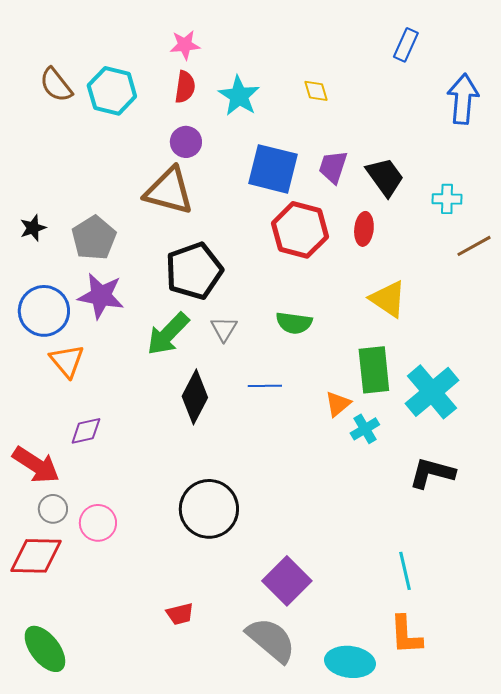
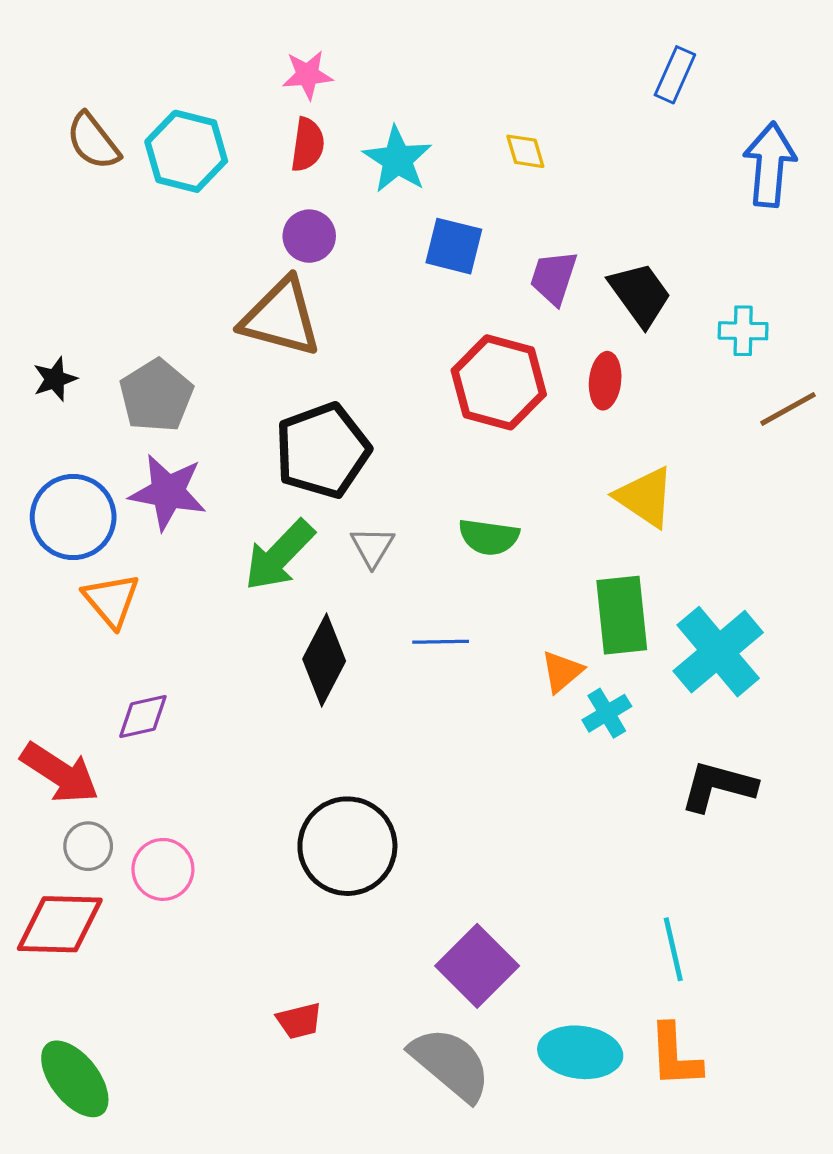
blue square: (273, 169) -> (454, 246), moved, size x0.7
cyan ellipse: (350, 662) -> (580, 1052), moved

